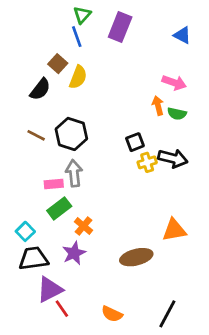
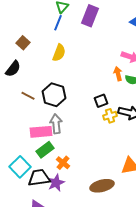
blue line: (77, 37) -> (58, 23), turned 42
brown square: (58, 64) -> (23, 43), moved
black semicircle: (40, 89) -> (13, 69), moved
pink rectangle: (54, 184) -> (41, 132), size x1.5
cyan square: (25, 231) -> (20, 167), size x1.5
black trapezoid: (33, 258) -> (39, 178), moved

